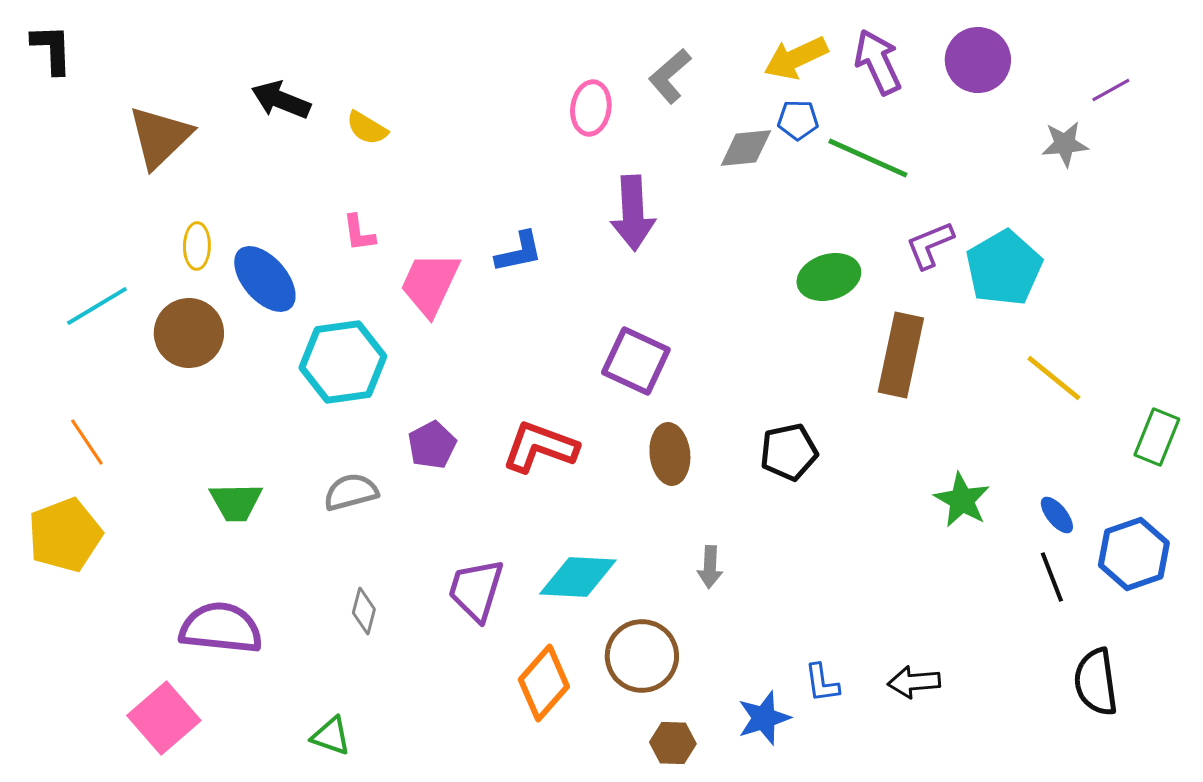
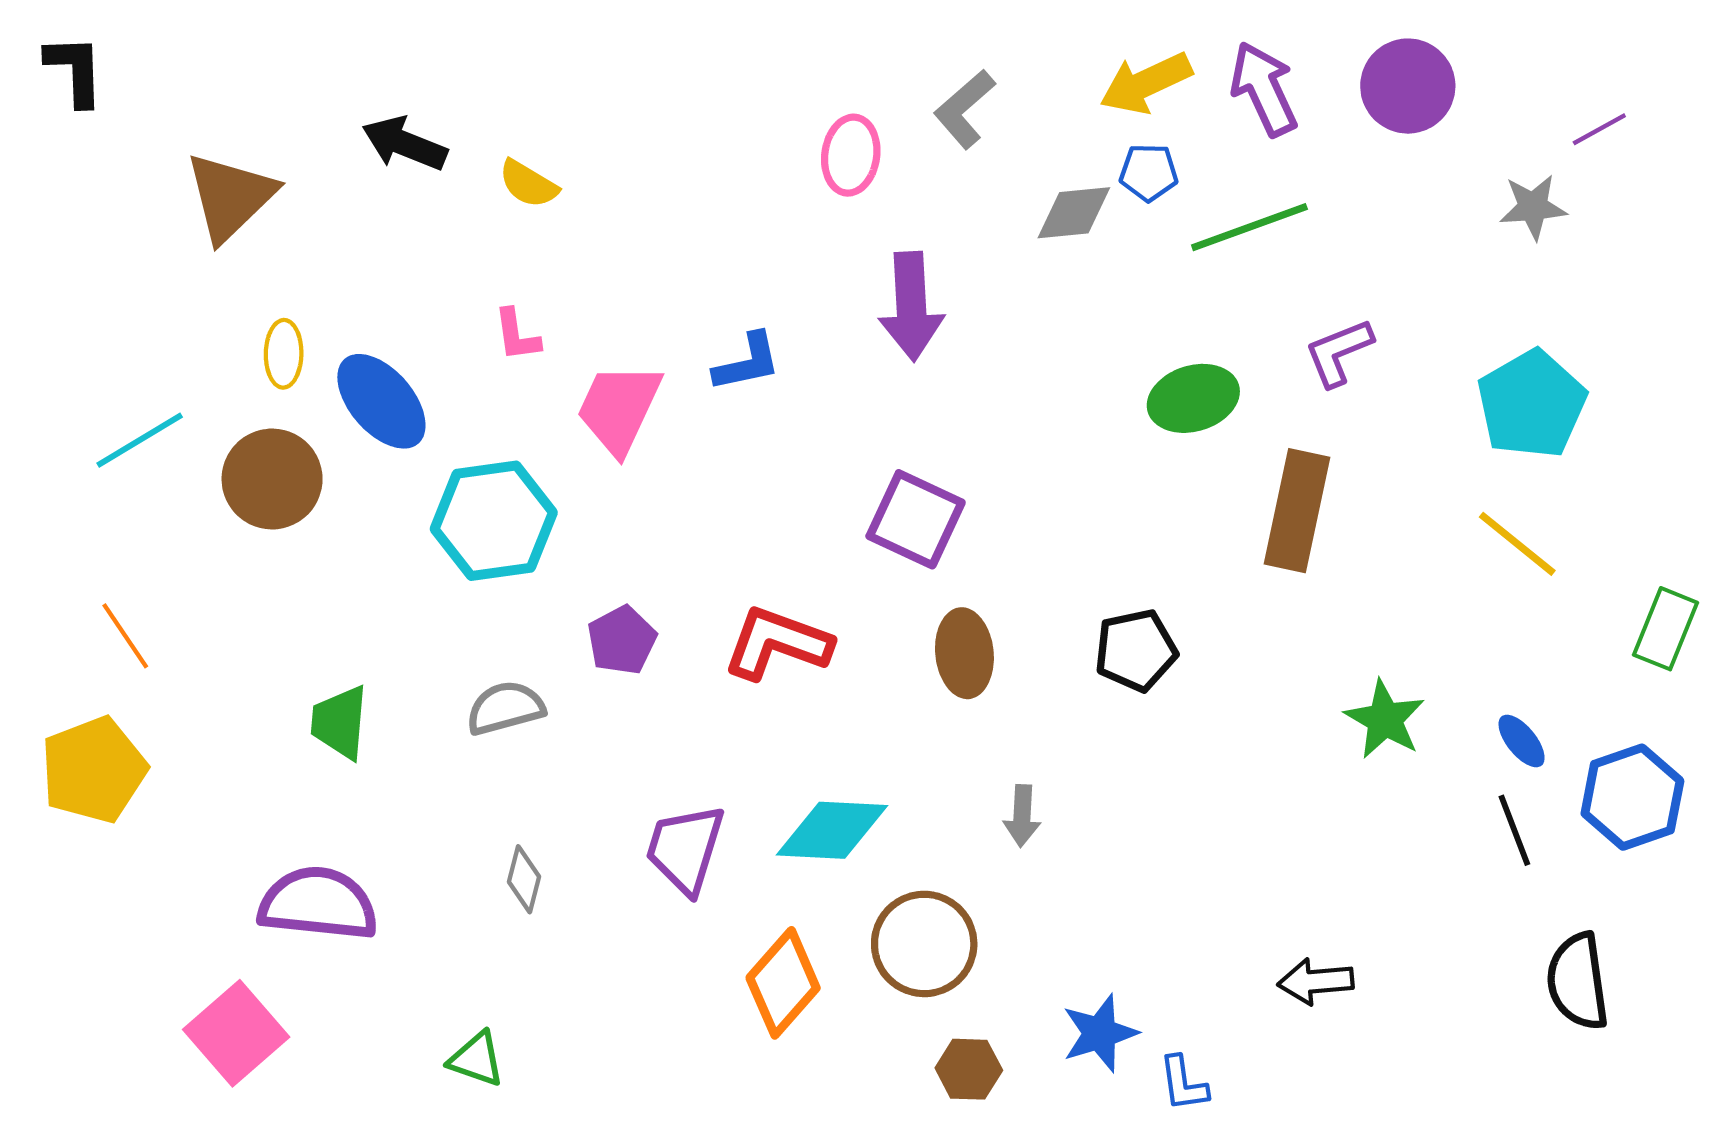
green line: (868, 158) -> (1249, 227), turned -44
cyan pentagon: (1004, 268) -> (1532, 404), moved
green trapezoid: (236, 502) -> (340, 722), turned 96
blue L-shape: (822, 683) -> (1183, 1084), moved

